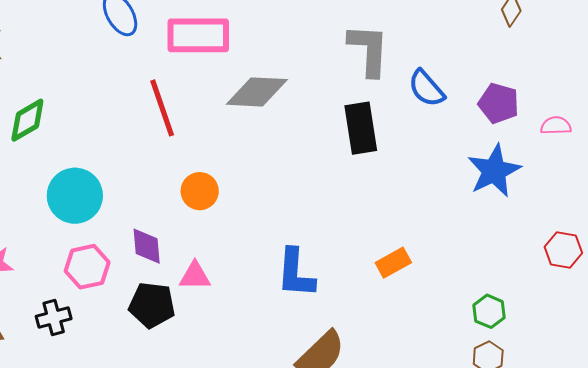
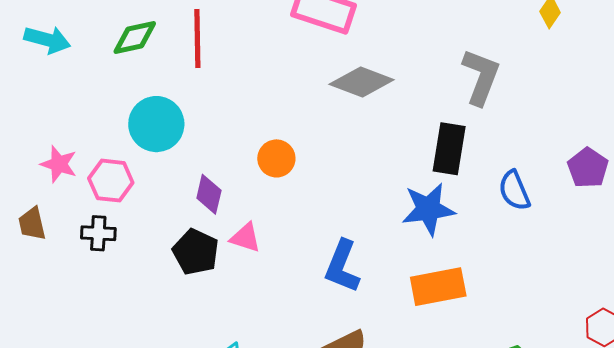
blue semicircle: (426, 88) -> (514, 191), moved
red line: (162, 108) -> (197, 38), moved
blue star: (494, 171) -> (428, 209), moved
orange rectangle: (393, 263) -> (438, 287), size x1.6
pink hexagon: (87, 267) -> (111, 181), moved

